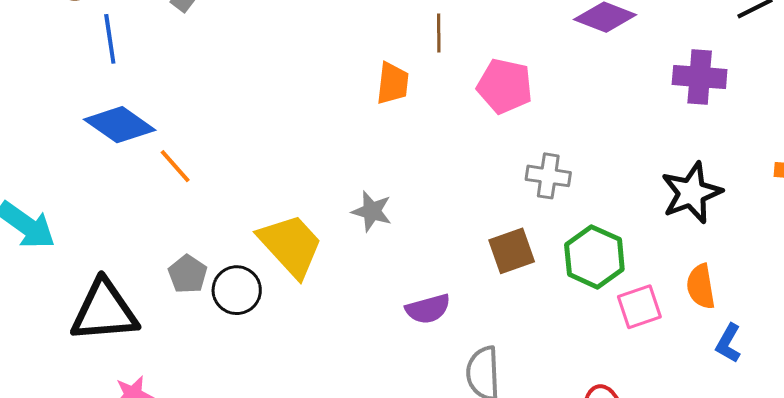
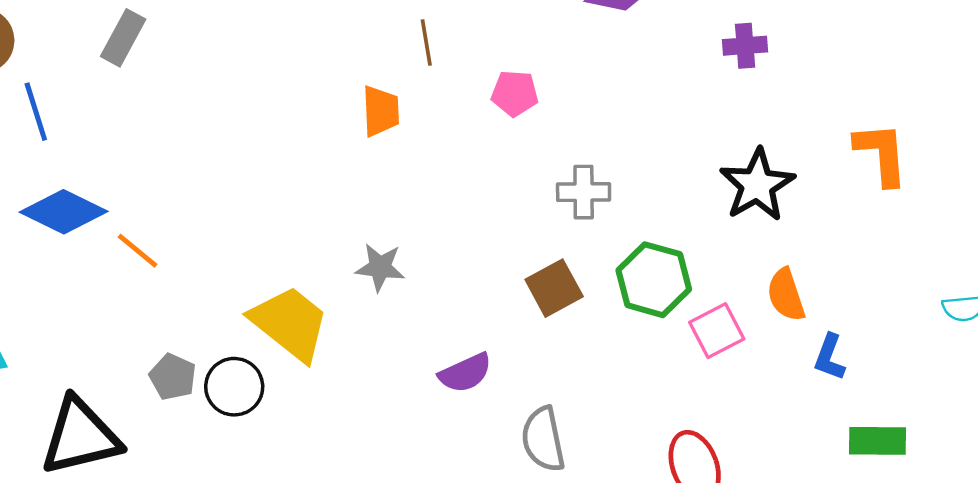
purple cross: (700, 77) -> (745, 46), size x0.7
pink pentagon: (505, 86) -> (515, 93), size x0.7

